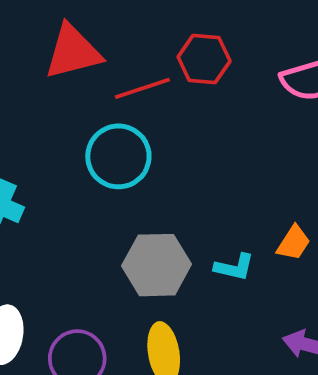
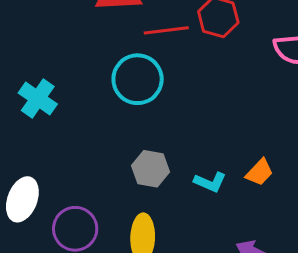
gray hexagon: (157, 265) -> (150, 169), size x0.7

